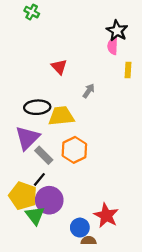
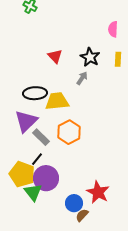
black star: (117, 31) -> (90, 57), moved
pink semicircle: (113, 46) -> (113, 29), moved
brown semicircle: (89, 241) -> (82, 215), turned -48

